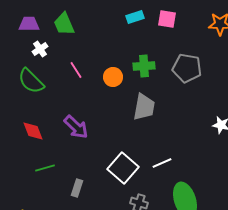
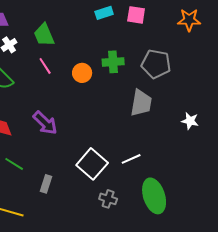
green trapezoid: (64, 24) -> (44, 35), moved
gray trapezoid: (144, 107) -> (141, 103), moved
green line: (45, 168) -> (14, 164), turned 48

